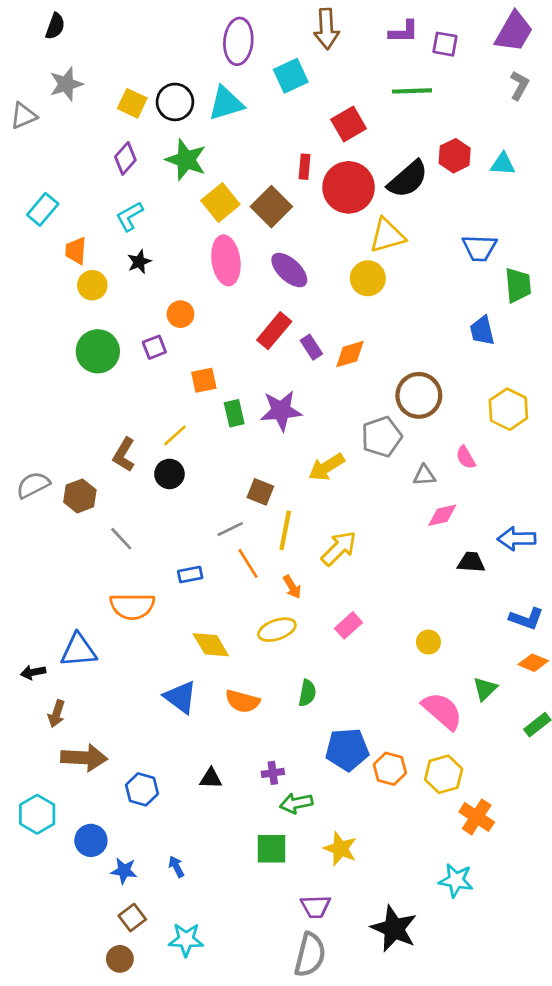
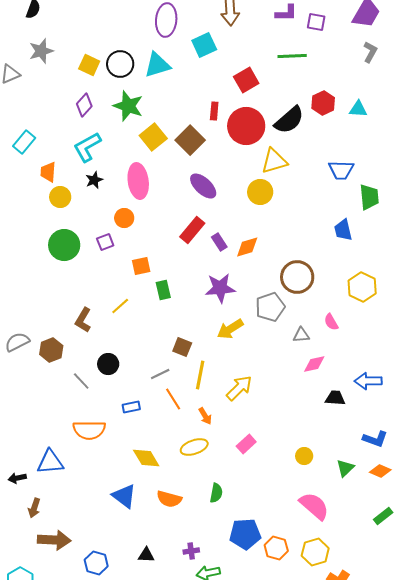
cyan L-shape: (130, 216) -> (87, 147), size x1.4
pink ellipse: (226, 260) -> (138, 181), moved
purple star: (281, 411) -> (220, 288), moved
black circle: (169, 474) -> (108, 364), moved
green triangle: (485, 689) -> (345, 468), moved

